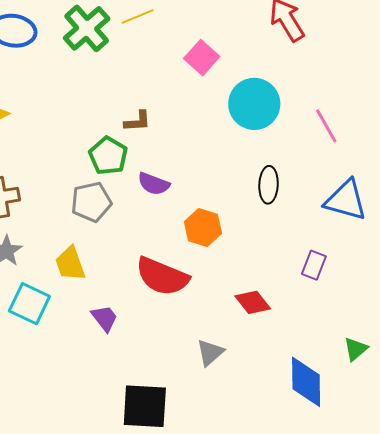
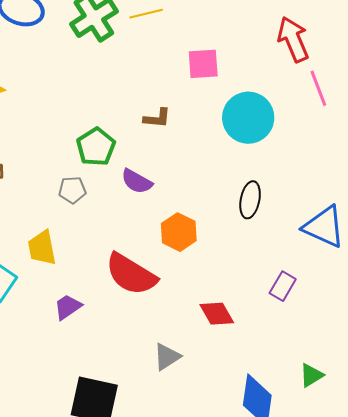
pink square: (202, 58) -> (203, 64), turned 36
brown L-shape: (137, 121) -> (157, 118), moved
pink line: (326, 126) -> (318, 88), moved
gray pentagon: (91, 202) -> (72, 190), size x0.7
purple trapezoid: (105, 318) -> (68, 307), turned -96

